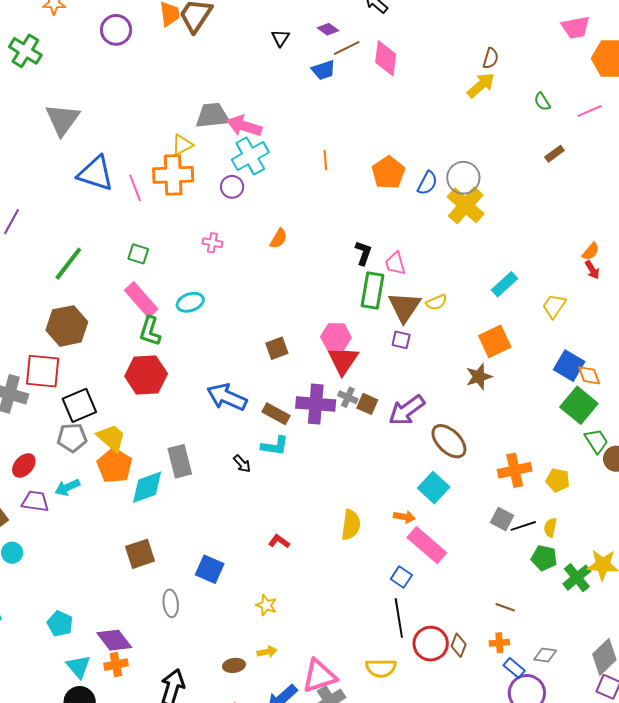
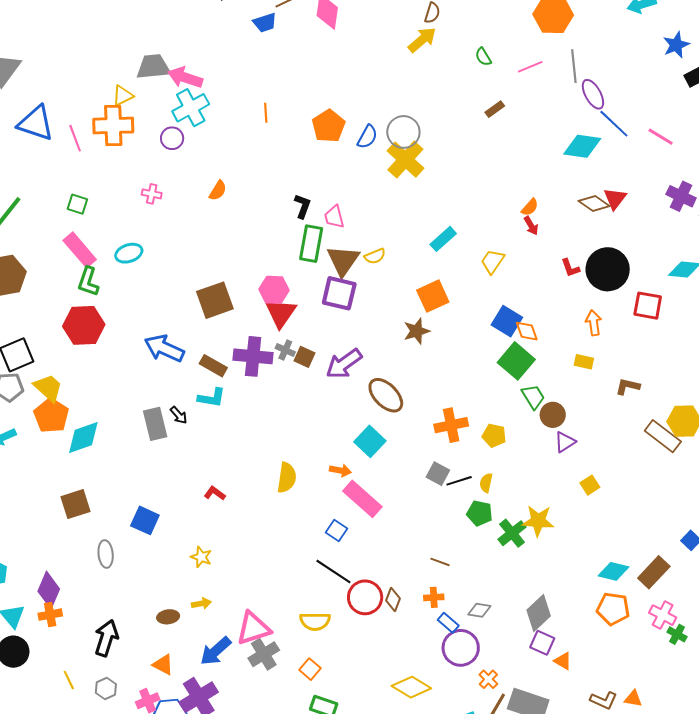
purple square: (401, 340) -> (339, 293), size x1.8
brown square: (277, 348) -> (215, 300), size x1.6
gray rectangle: (180, 461) -> (155, 424), moved
black line: (399, 618) -> (333, 571), turned -48
purple diamond: (114, 640) -> (49, 590), turned 60

